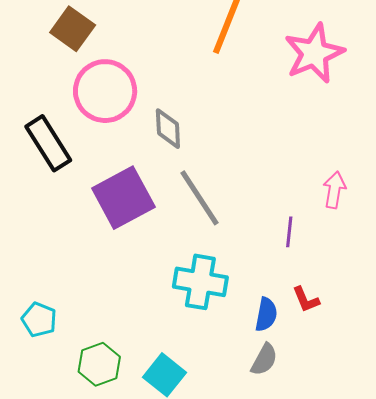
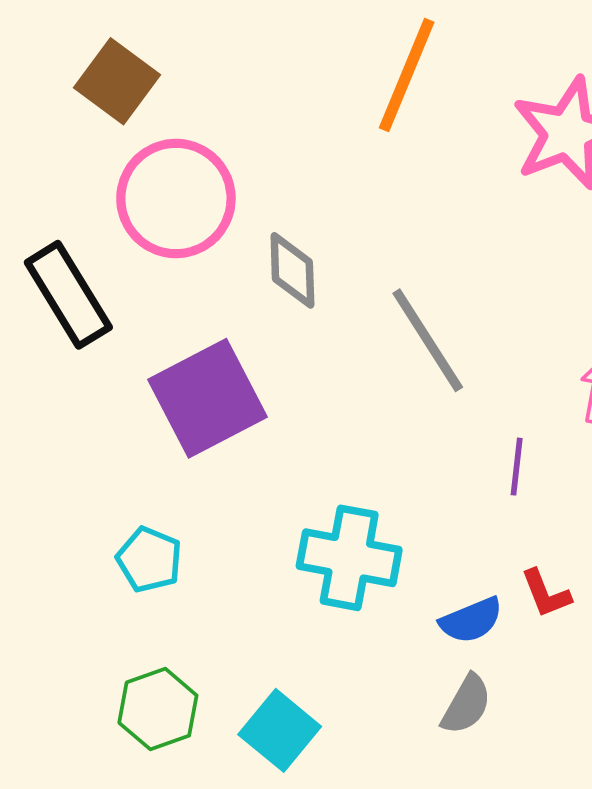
gray line: (199, 198) -> (428, 340), moved
blue semicircle: (266, 314) -> (471, 620), turned 56
cyan pentagon: (39, 320) -> (149, 560), moved

